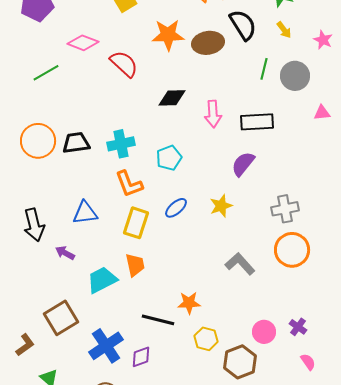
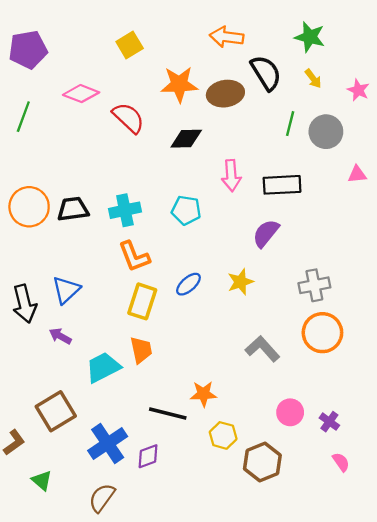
green line: (46, 73) -> (23, 117), moved, turned -40
black diamond: (172, 98) -> (186, 139), moved
cyan pentagon: (169, 158) -> (186, 210), moved, turned 30
blue triangle: (85, 213) -> (66, 290), moved, turned -36
pink circle: (264, 332) -> (290, 412), moved

